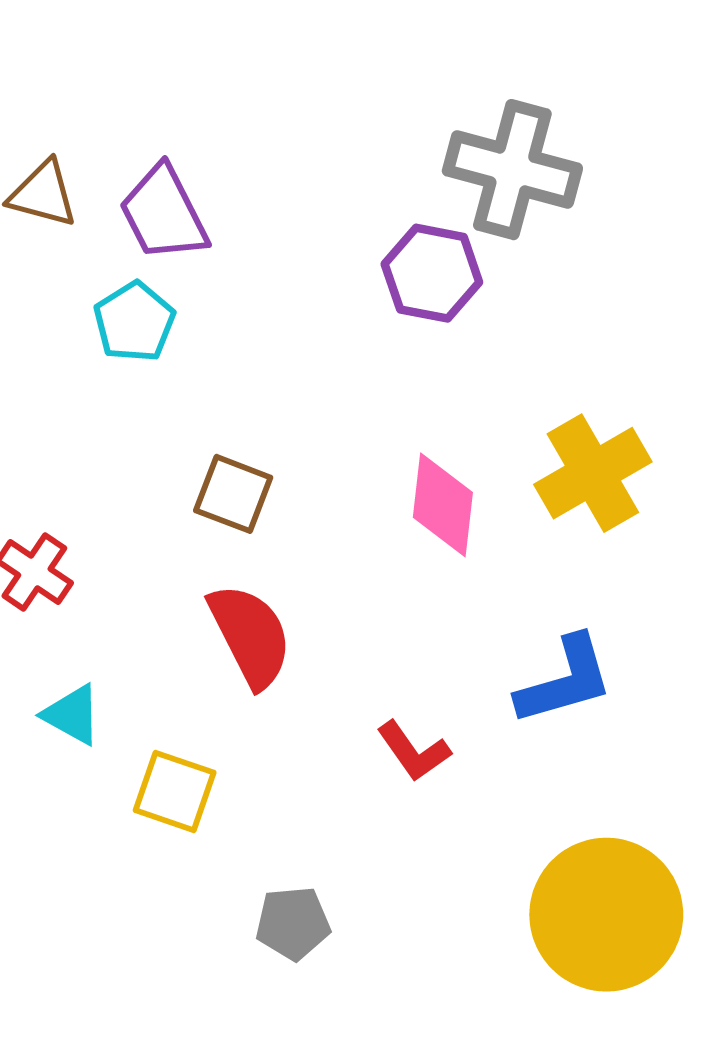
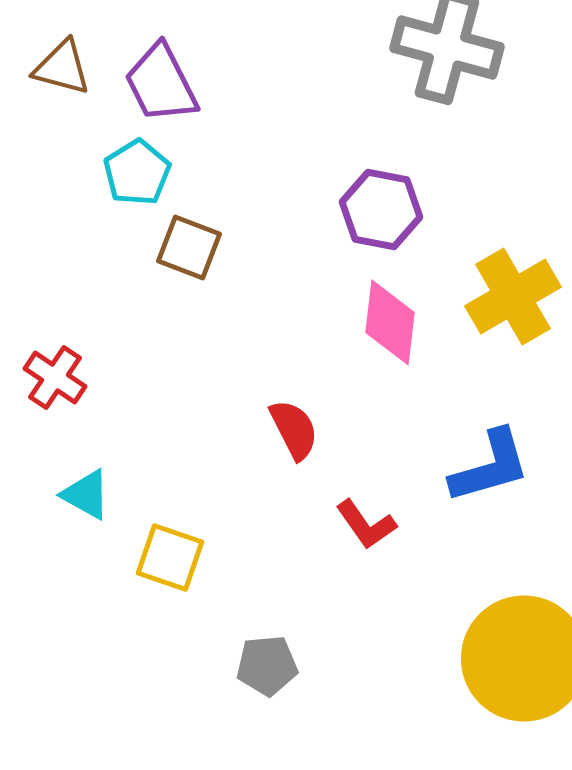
purple hexagon: (432, 273) -> (381, 209), moved
brown square: (233, 494) -> (189, 247), moved
red semicircle: (250, 635) -> (294, 429), moved, size x0.7

